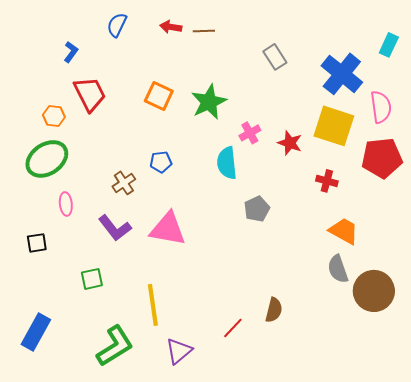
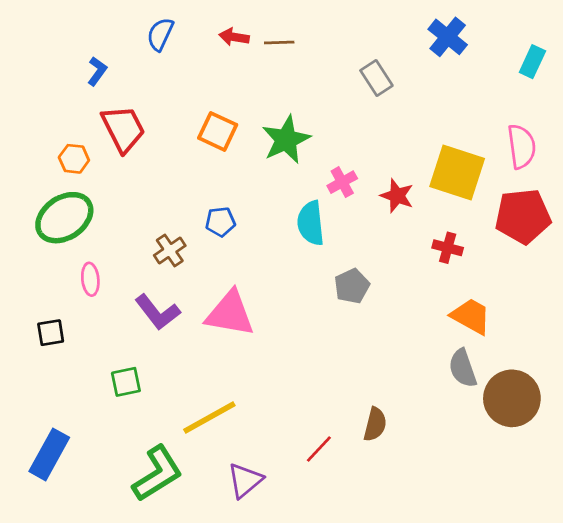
blue cross: (342, 74) -> (448, 37), moved, size x0.7
yellow line: (153, 305) -> (209, 417), turned 69

